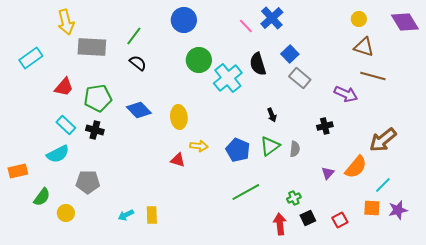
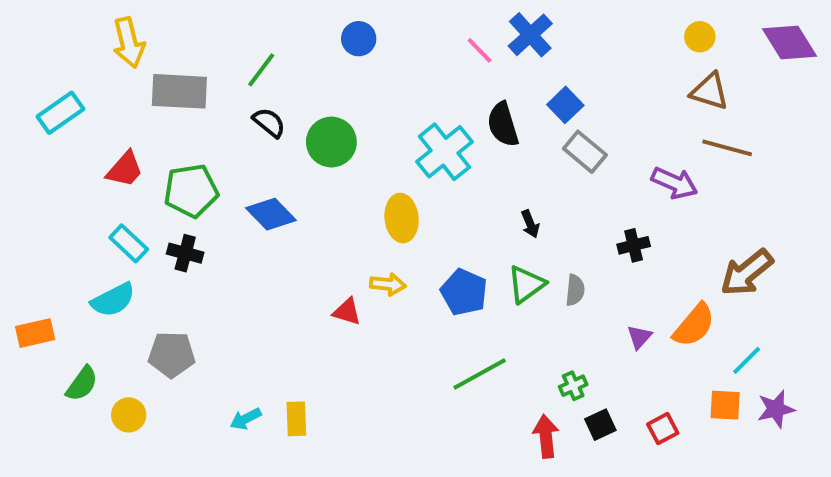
blue circle: (184, 20) -> (359, 39), size x0.7
green circle: (199, 60) -> (331, 142), moved
yellow ellipse: (179, 117) -> (402, 218), moved

